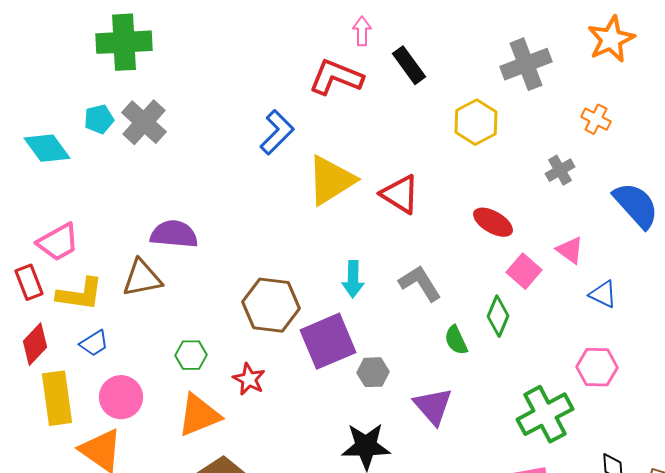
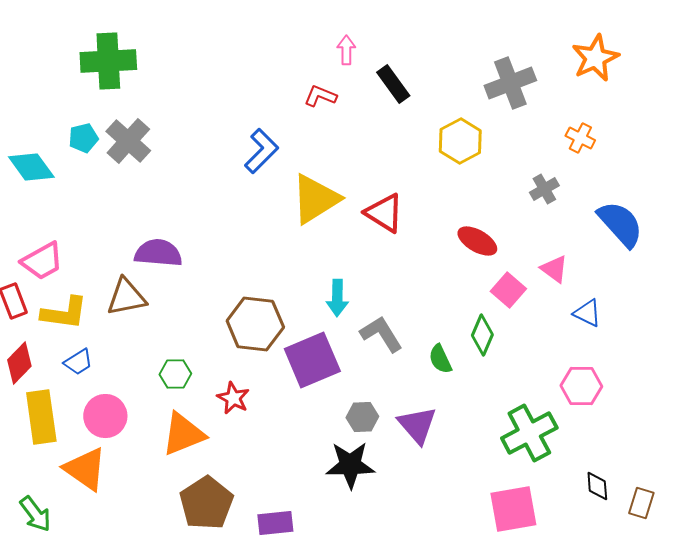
red L-shape: (336, 77) -> (320, 96), size x0.6
gray L-shape: (420, 283) -> (381, 334), moved
gray hexagon: (373, 372) -> (362, 417), moved

